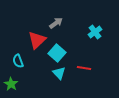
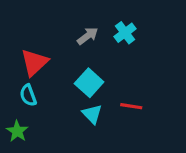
cyan cross: (95, 32) -> (125, 33), moved
red triangle: (37, 40) -> (34, 62), moved

